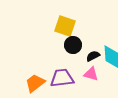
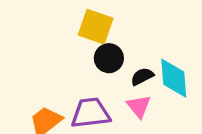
pink triangle: (91, 74) -> (139, 106), turned 35

